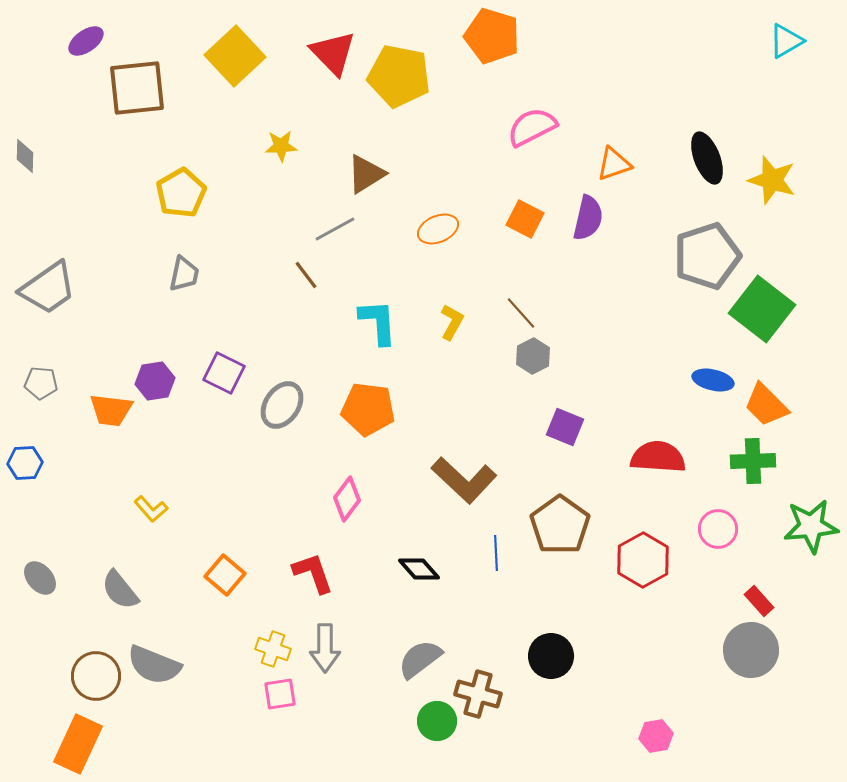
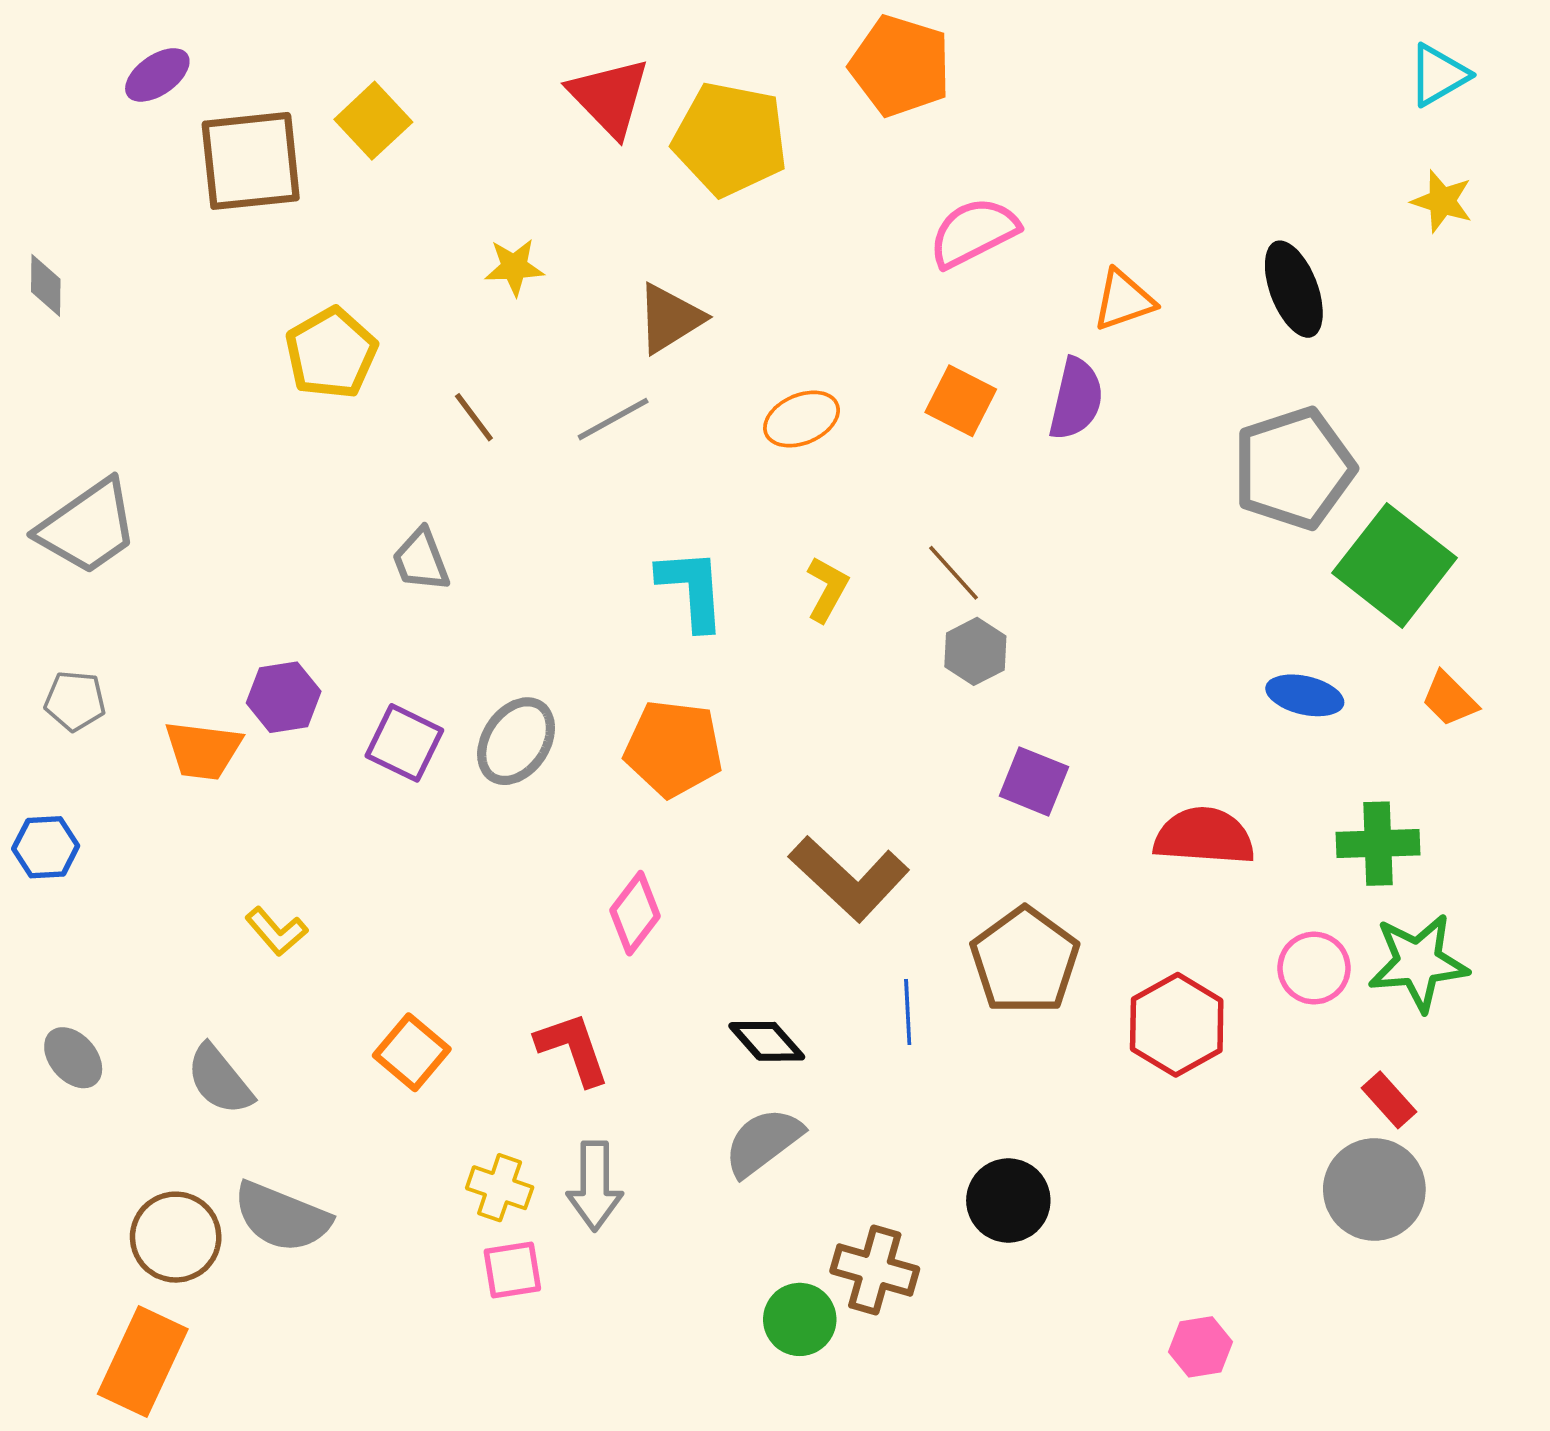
yellow square: (235, 56) -> (373, 121), moved, size x0.7
yellow star: (772, 180) -> (1442, 201), moved, size x0.7
gray trapezoid: (184, 274) -> (421, 560), moved, turned 147
brown line: (306, 275) -> (474, 417), moved
purple square: (224, 373) -> (404, 743), moved
orange trapezoid: (766, 405) -> (1449, 699), moved, size x0.7
green star: (811, 526) -> (1418, 963), moved
gray semicircle: (420, 659) -> (763, 1142), moved

